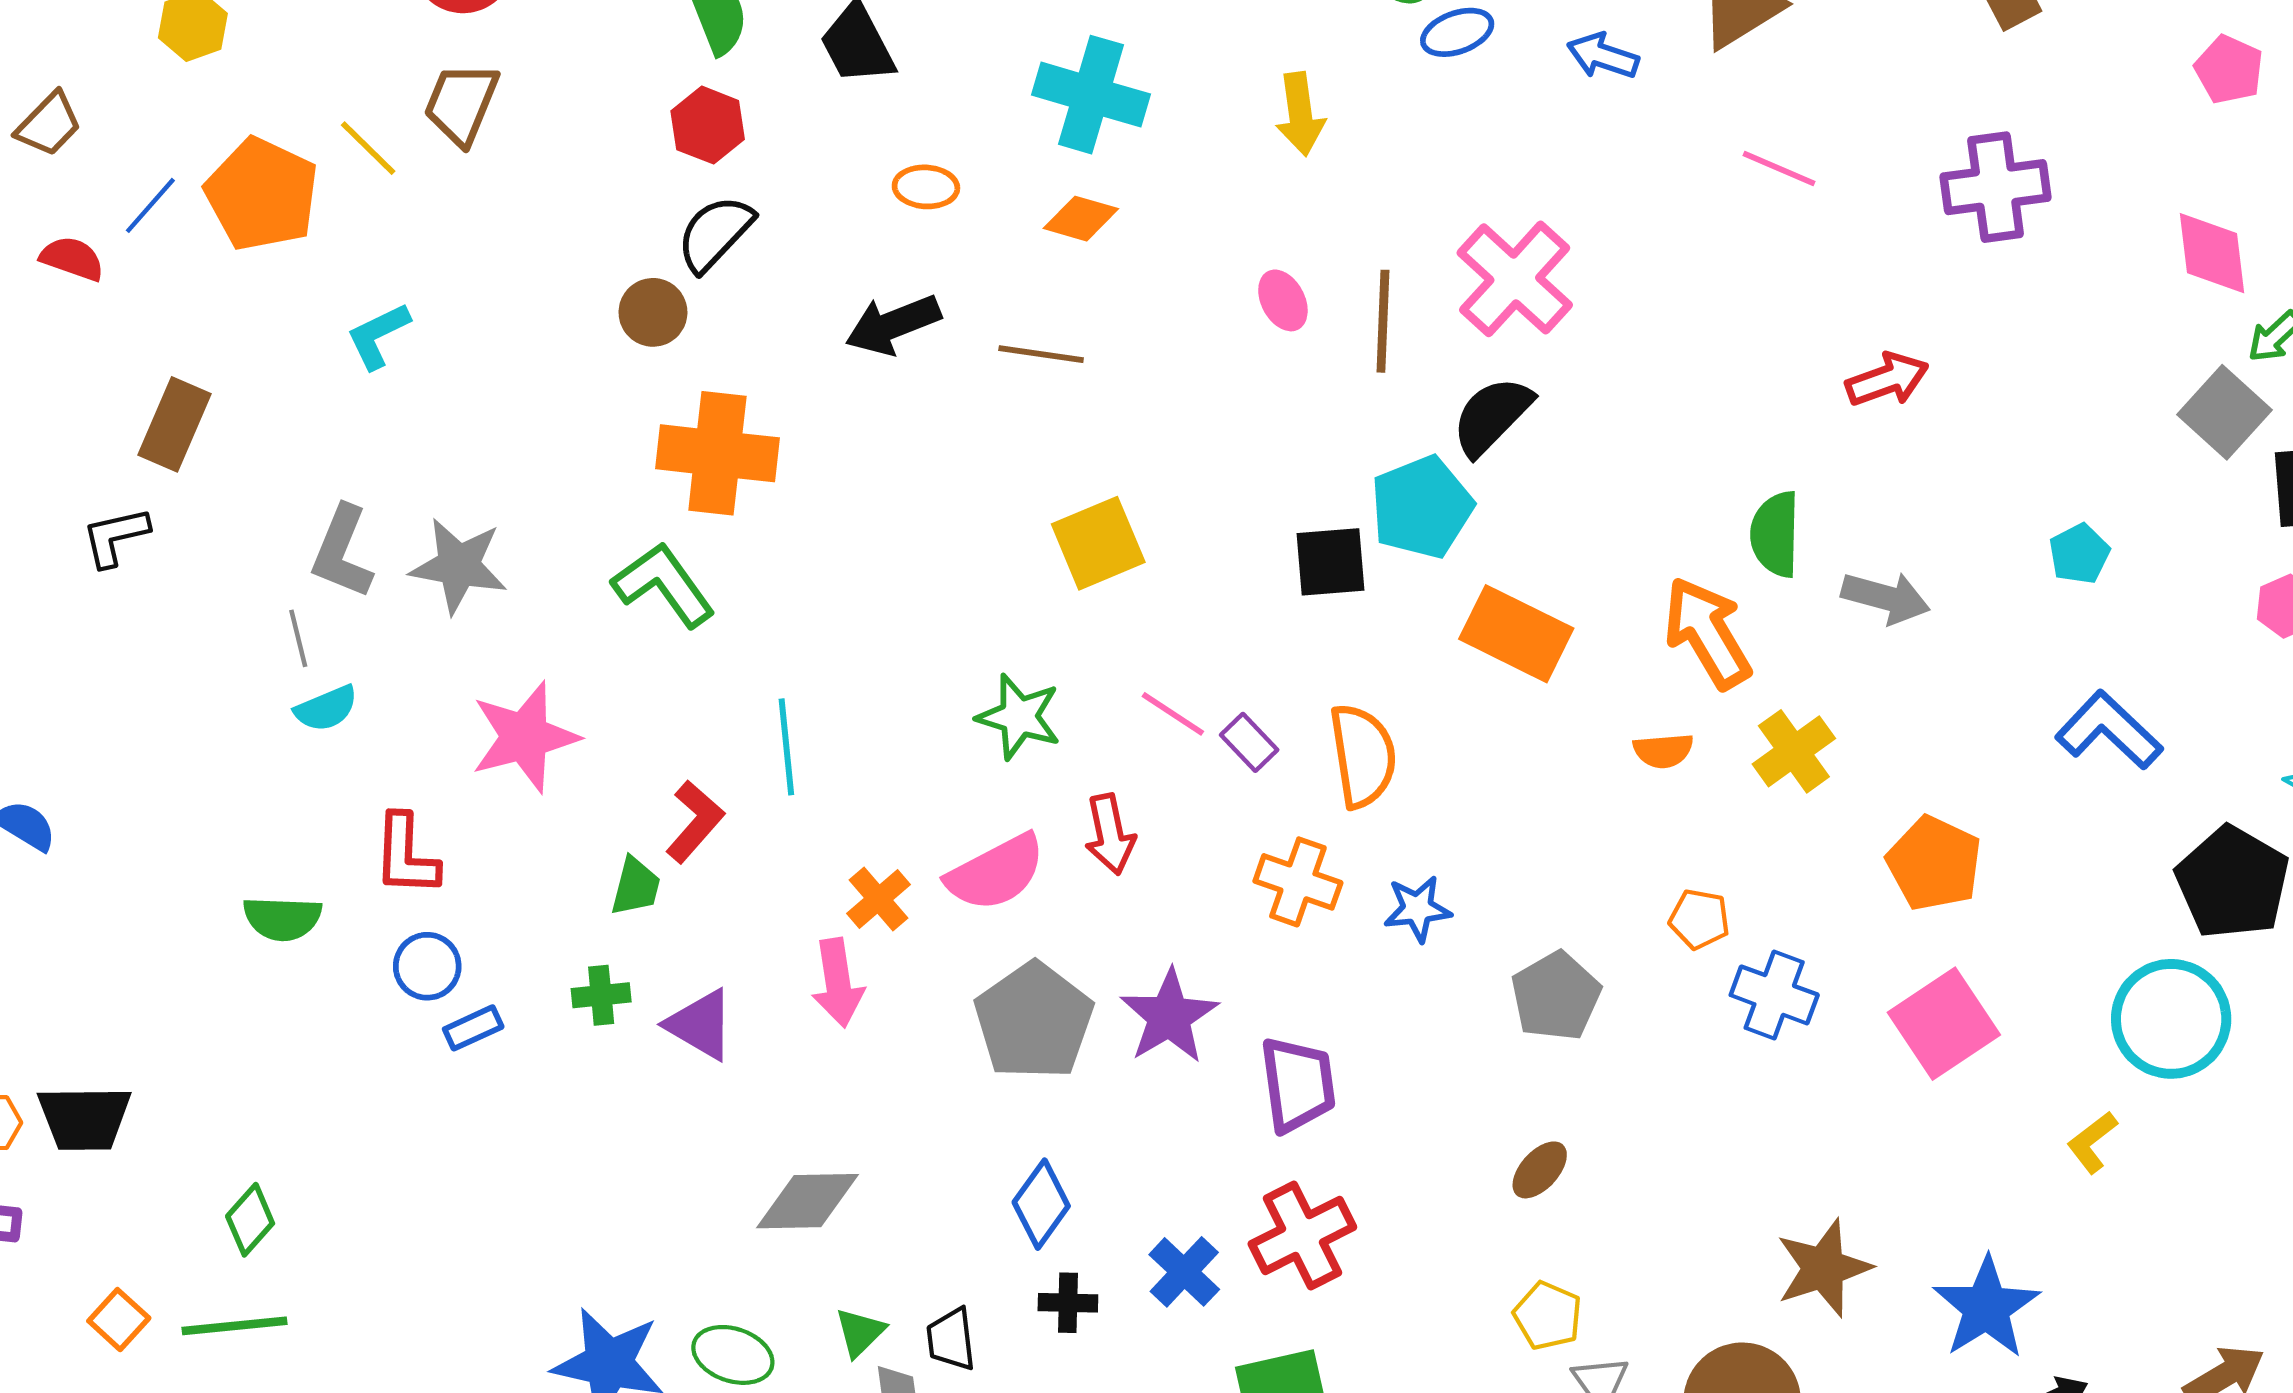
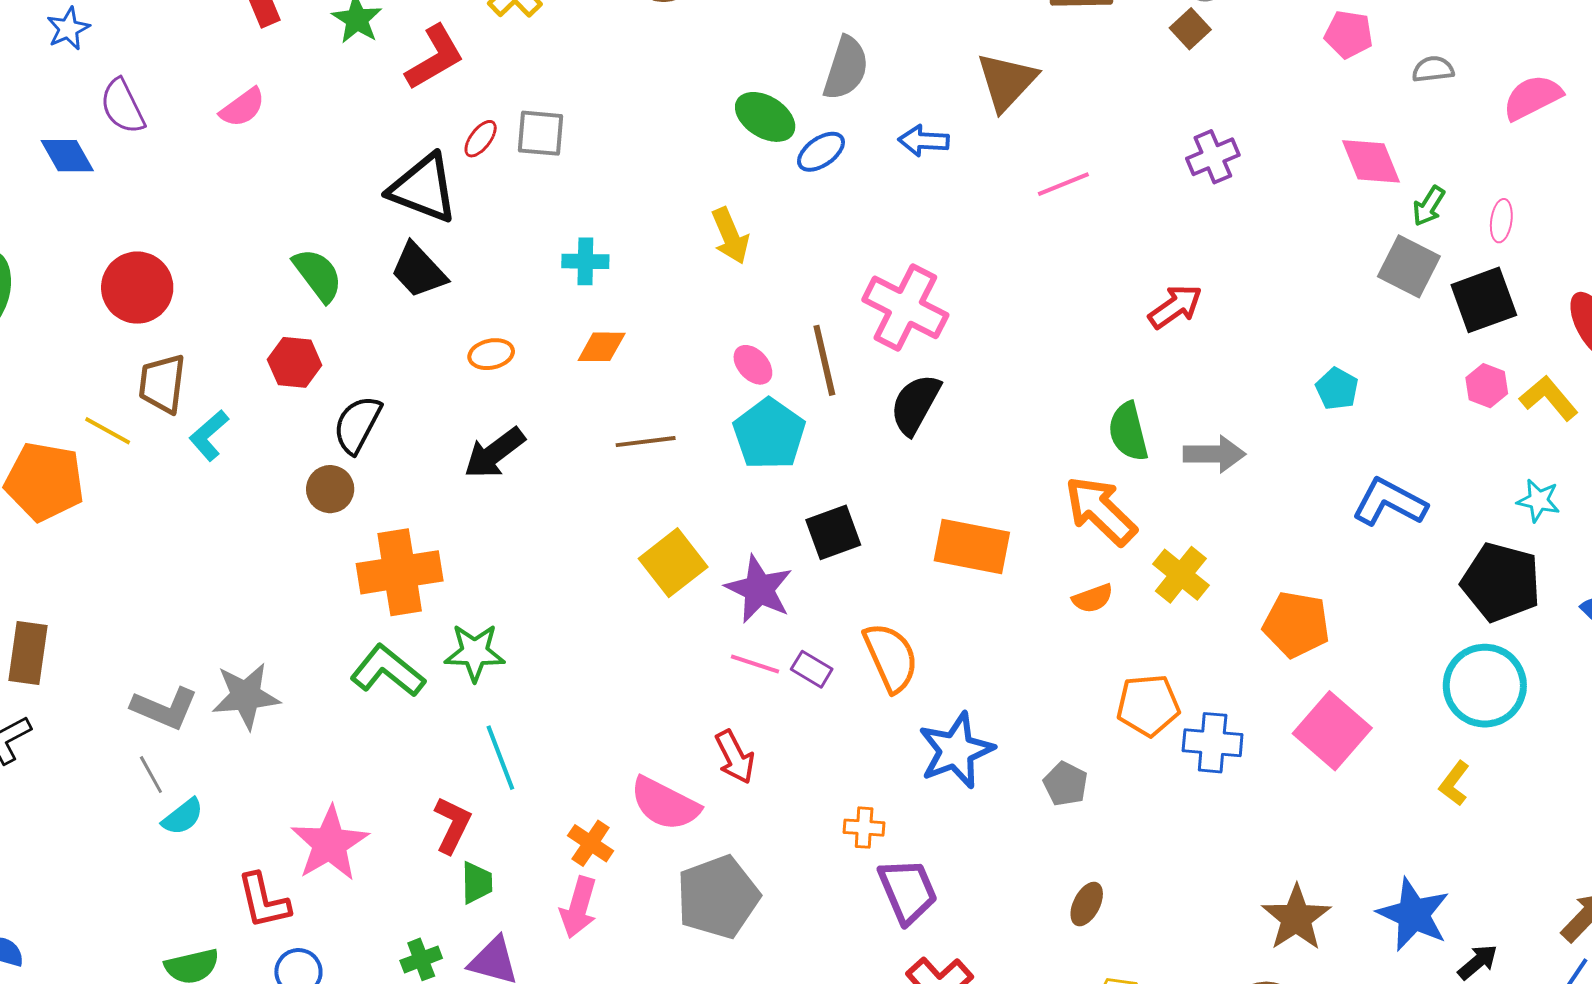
cyan cross: (1091, 95) -> (585, 261), size x0.6
red hexagon: (708, 125) -> (295, 362), moved
pink line: (1779, 168) -> (1063, 184), turned -30
purple cross: (1996, 187) -> (1213, 157), size x0.7
cyan L-shape: (378, 336) -> (209, 435), moved
brown line: (1041, 354) -> (646, 442), moved
cyan pentagon: (1422, 507) -> (769, 434), moved
gray L-shape: (342, 552) -> (165, 708), turned -74
green star: (1019, 717) -> (475, 652), moved
pink star: (525, 737) -> (330, 844), moved
pink semicircle: (996, 873) -> (665, 804), turned 70
orange cross: (1298, 882) -> (864, 828), moved, size x0.7
green trapezoid: (636, 886) -> (477, 883), moved
blue star: (1417, 909) -> (956, 750), size x1.6
orange pentagon: (1699, 919) -> (1148, 705), size x1.5
pink arrow: (838, 983) -> (579, 907), turned 40
gray pentagon: (1556, 996) -> (1065, 784), size x0.7
purple star: (1169, 1016) -> (759, 589), moved
gray pentagon: (1034, 1021) -> (718, 897), turned 30

